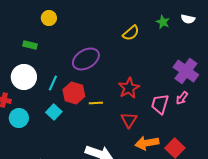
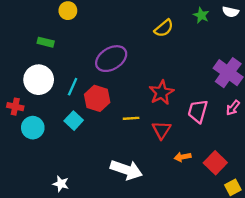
pink arrow: (182, 98) -> (233, 108), moved
yellow line: (96, 103) -> (131, 118), moved
orange arrow: (147, 143) -> (183, 157), size x0.6

